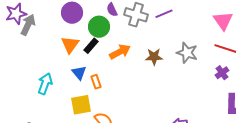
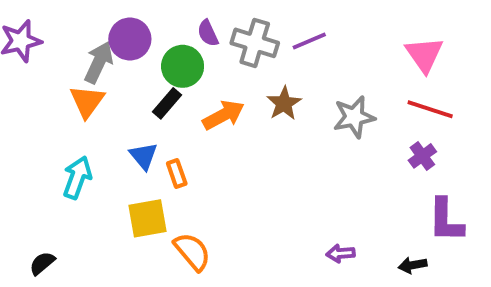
gray arrow: (28, 25) -> (99, 62), moved
orange triangle: (70, 45) -> (87, 101), moved
gray star: (187, 53) -> (354, 117), turned -30
brown star: (154, 57) -> (284, 103), moved, turned -30

